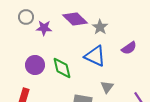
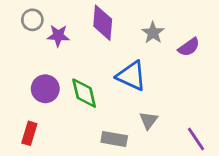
purple diamond: (75, 19) -> (103, 23), turned 50
gray star: (100, 27) -> (153, 33), moved
purple semicircle: (129, 48) -> (189, 47), moved

